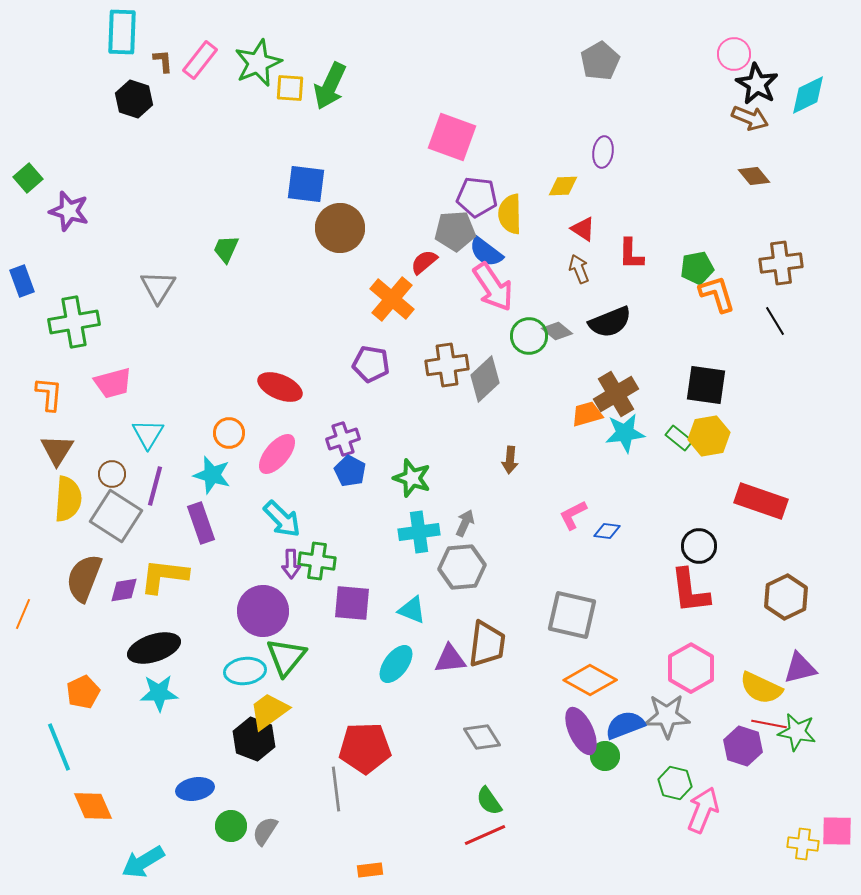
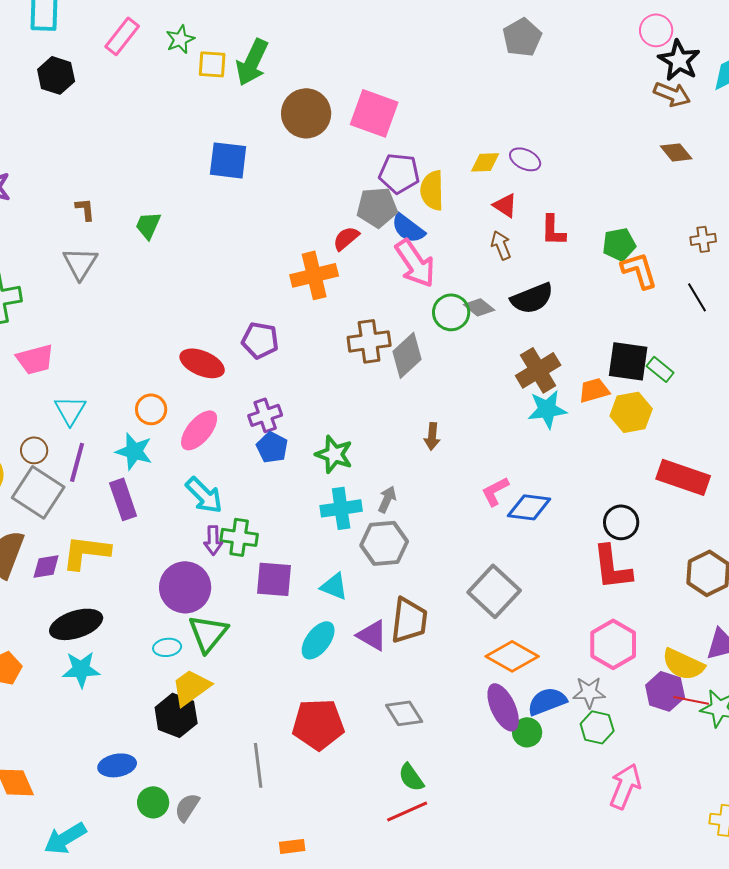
brown L-shape: (163, 61) -> (85, 209), moved
green star: (258, 63) -> (180, 39), size x0.6
purple ellipse: (603, 152) -> (525, 159), moved, turned -72
brown circle: (340, 228) -> (306, 113), moved
brown cross: (781, 263) -> (703, 239), size x0.6
orange cross: (392, 299) -> (314, 275), turned 36
purple pentagon: (371, 364) -> (260, 340), moved
orange trapezoid: (587, 414) -> (594, 390), moved
green rectangle: (679, 438) -> (660, 369), moved
blue diamond: (607, 531) -> (529, 507), size x1.6
gray square: (572, 615) -> (494, 591), turned 30
purple triangle: (450, 659) -> (372, 635), turned 36
cyan ellipse: (245, 671) -> (167, 647), size x0.7
gray star: (667, 716) -> (589, 692), size x0.7
purple hexagon: (743, 746) -> (665, 691), moved
red pentagon: (365, 748) -> (318, 724), moved
green hexagon: (675, 783) -> (597, 727), moved

